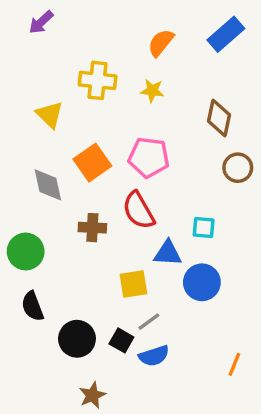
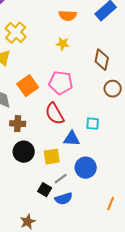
orange semicircle: (161, 43) -> (68, 16), turned -126
yellow cross: (98, 80) -> (16, 33), moved, turned 35
brown cross: (92, 228) -> (18, 124), moved
blue circle: (202, 282) -> (86, 168), moved
black circle: (77, 339) -> (24, 152), moved

